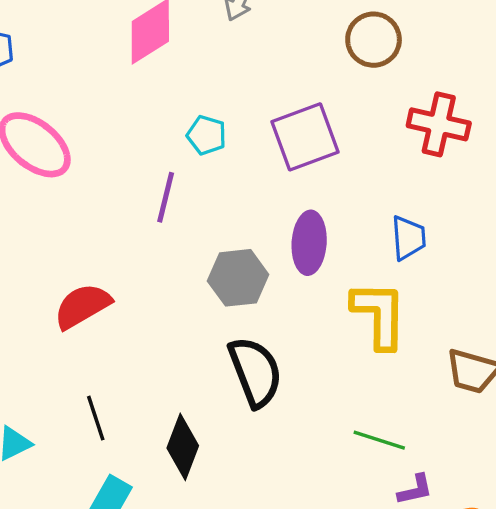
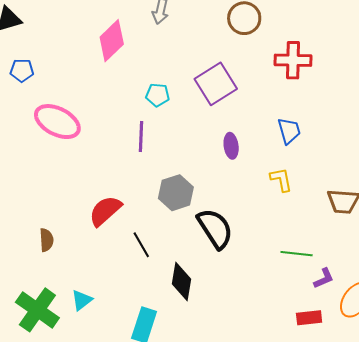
purple ellipse: (309, 243) -> (231, 146), size x0.7
gray hexagon: (238, 278) -> (176, 193), moved
yellow L-shape: (379, 315) -> (281, 180), size x0.6
black line: (96, 418) -> (141, 245), moved

